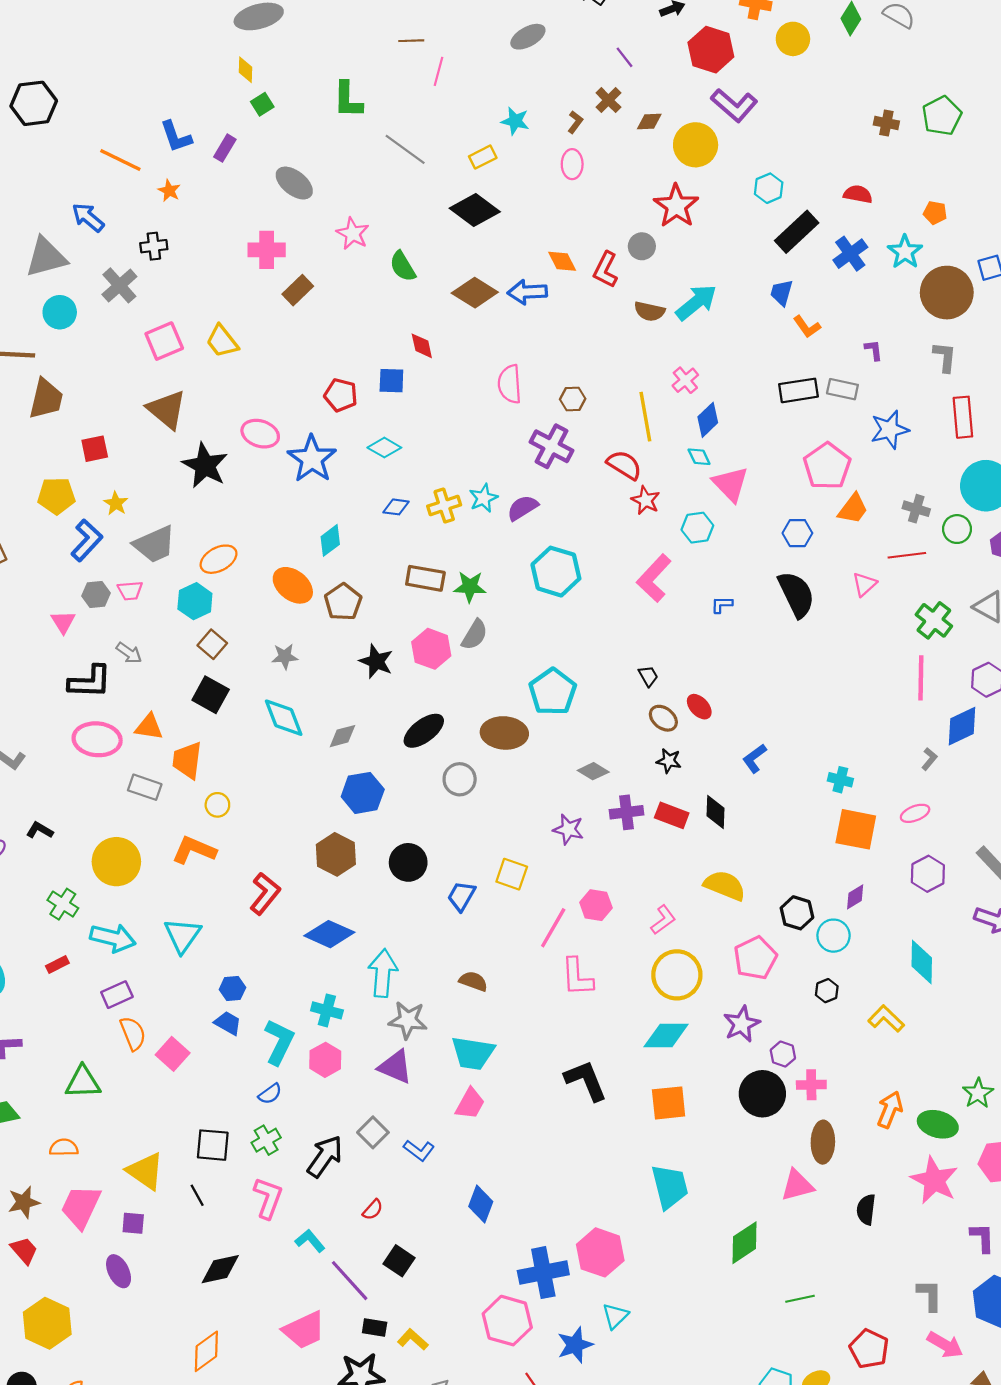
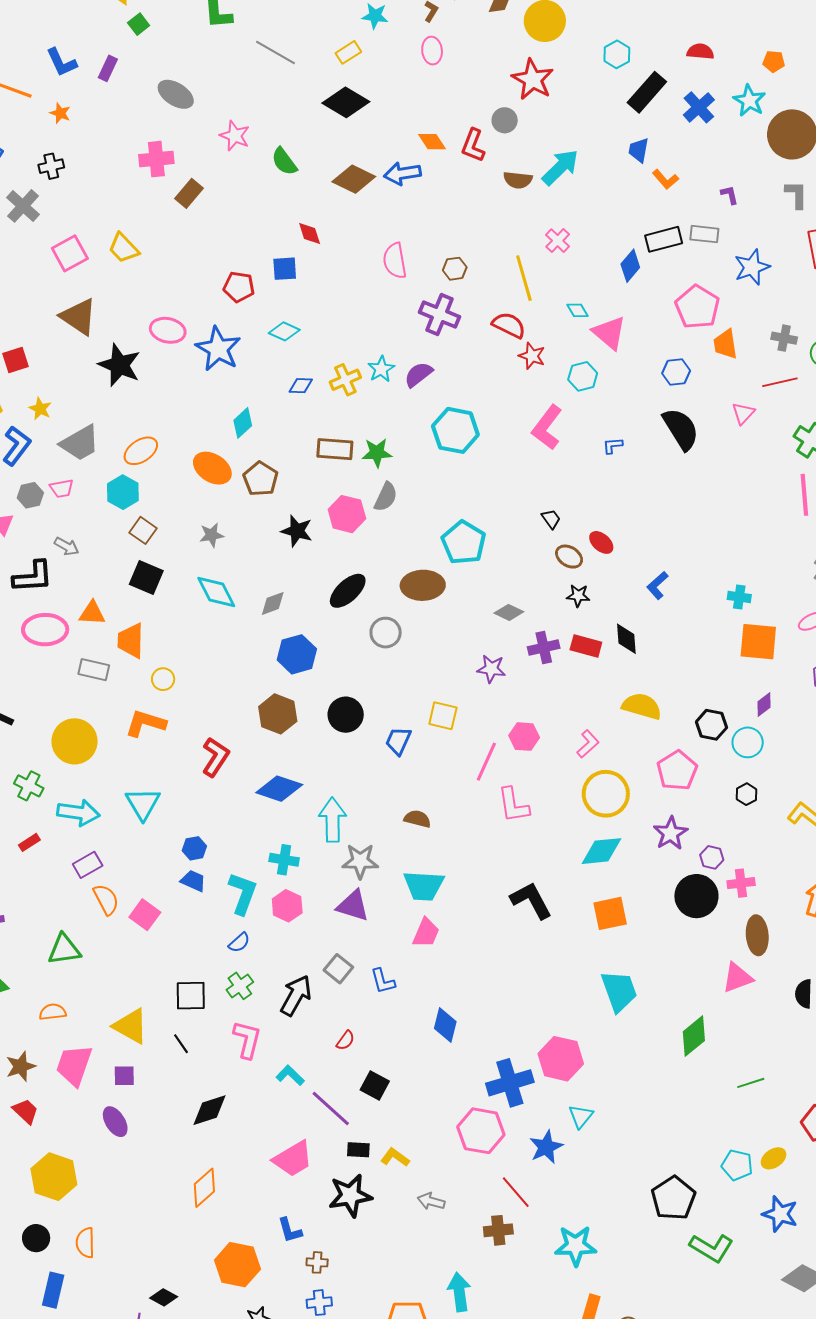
blue diamond: (708, 420) -> (630, 266), moved
orange trapezoid: (853, 509) -> (725, 344), turned 140
blue L-shape: (419, 1150) -> (383, 981), turned 44

